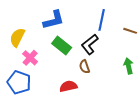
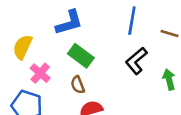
black L-shape: (90, 44) -> (136, 61), moved
brown semicircle: (85, 67) -> (78, 85), moved

